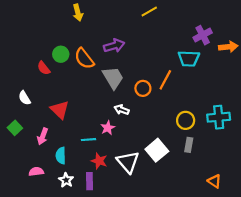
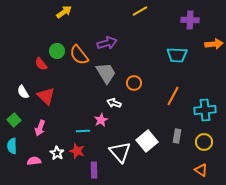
yellow arrow: (78, 13) -> (64, 12), moved, turned -112
purple cross: (203, 35) -> (190, 20), moved, turned 30
orange line: (165, 80) -> (173, 96), moved
red triangle: (60, 110) -> (46, 96), moved
yellow circle: (186, 120) -> (204, 142), moved
cyan semicircle: (61, 156) -> (12, 146), moved
red star: (99, 161) -> (77, 151), moved
white star: (66, 180) -> (57, 153), moved
purple rectangle: (90, 181) -> (94, 170), moved

